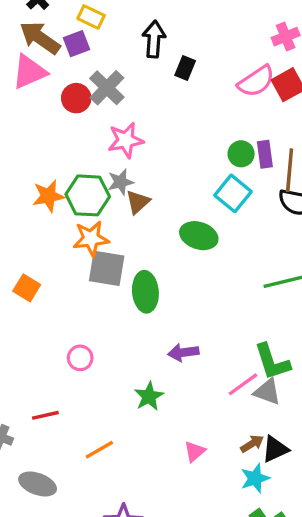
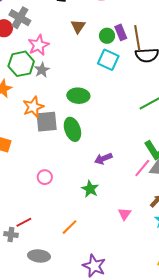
green hexagon: (88, 195) -> (21, 64), moved
brown triangle: (138, 202) -> (78, 26), moved
green ellipse: (199, 236) -> (78, 96), moved
red line: (45, 415) -> (24, 222), moved

